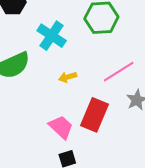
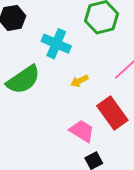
red rectangle: (95, 115) -> (112, 113), turned -48

